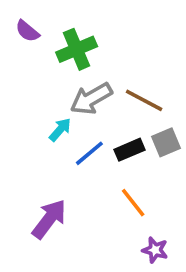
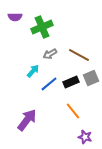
purple semicircle: (27, 31) -> (15, 17), turned -40
gray arrow: (91, 99) -> (50, 54), size x0.6

